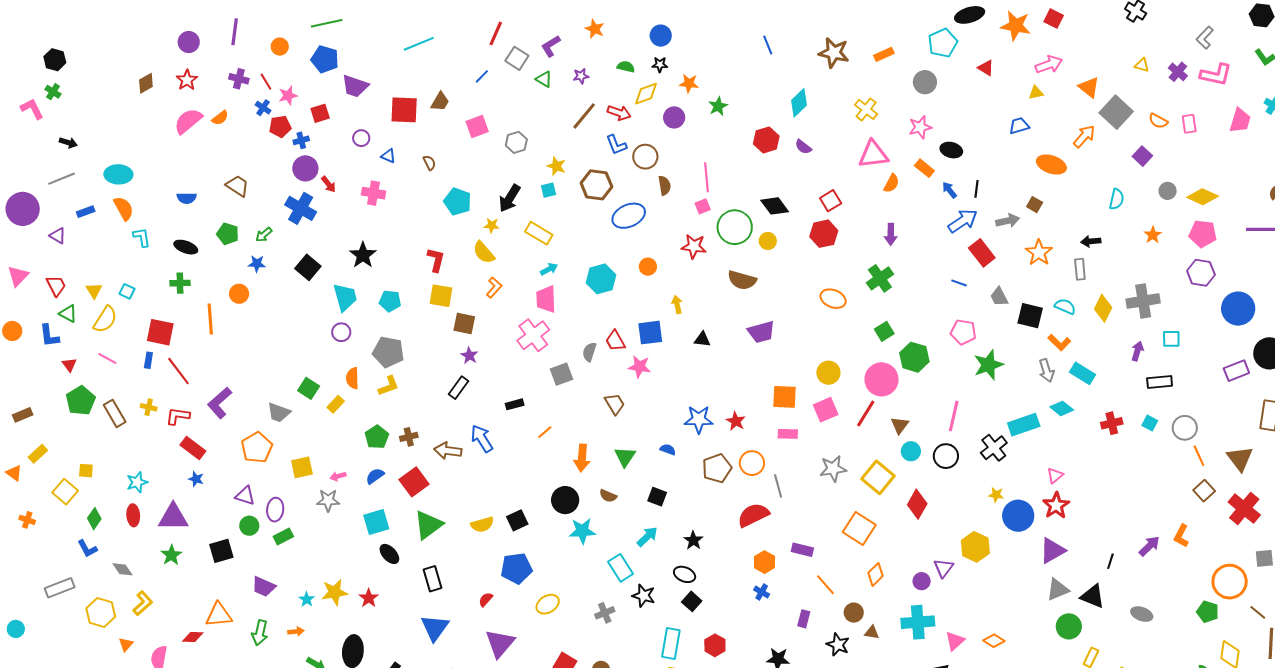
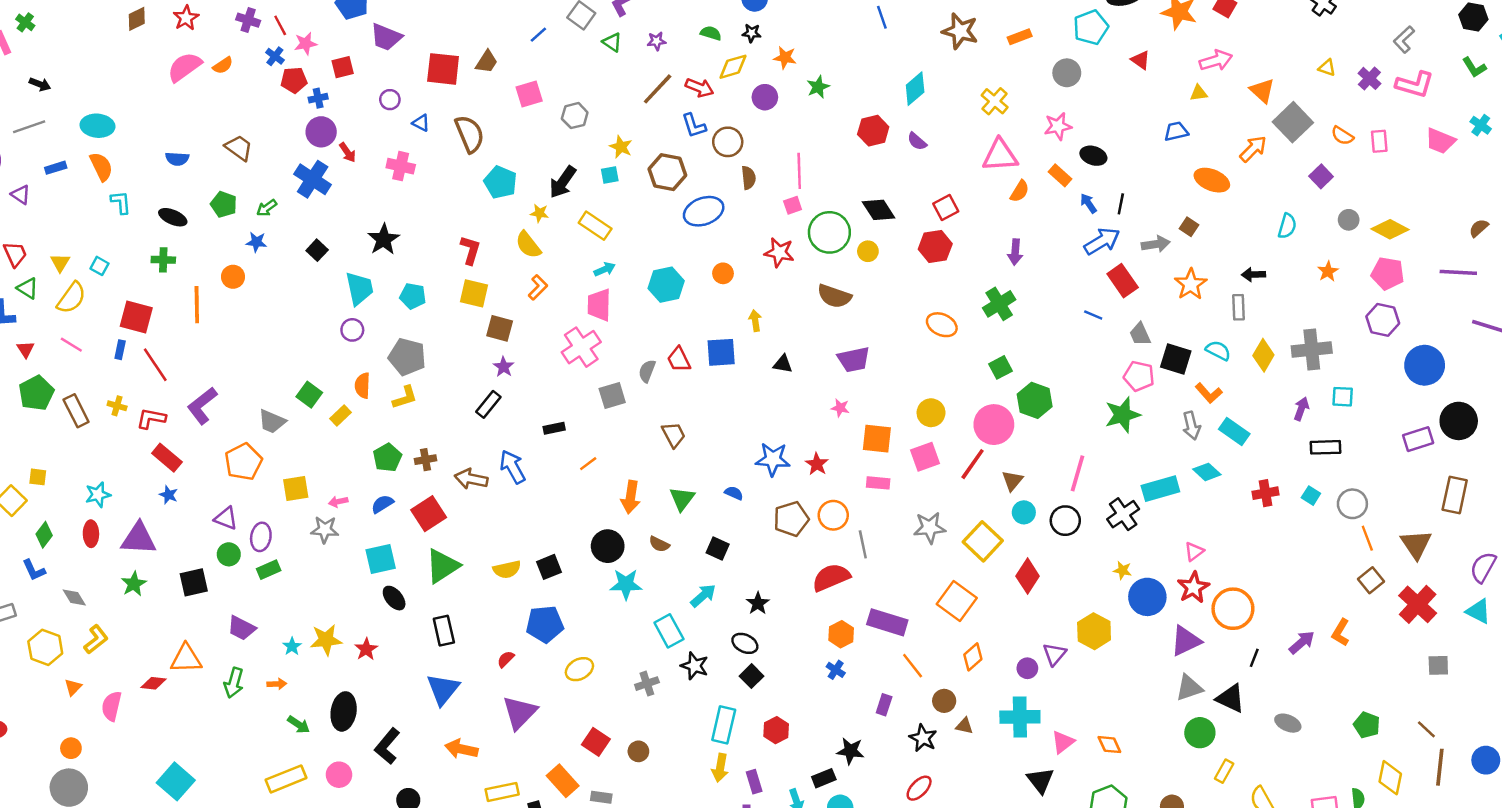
pink trapezoid: (1240, 121) -> (1440, 141), turned 92
brown semicircle: (429, 163) -> (469, 134), size x2.0
black square: (308, 267) -> (317, 250), size x0.7
pink pentagon: (963, 332) -> (1139, 376), moved
pink star: (639, 367) -> (840, 408), moved, size x0.7
purple rectangle: (802, 550) -> (887, 622), size x1.5
orange circle: (1230, 582) -> (1233, 609), moved
orange diamond: (994, 641) -> (1109, 745), turned 30

